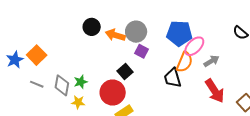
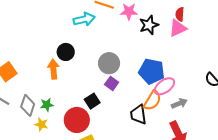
orange arrow: (115, 35) -> (53, 69), moved, turned 60

